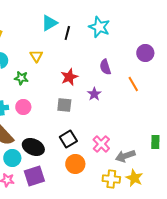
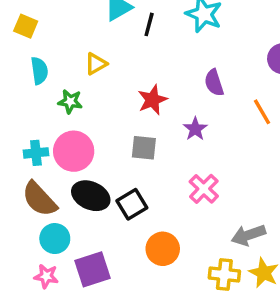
yellow triangle: (36, 56) -> (96, 64), turned 32
pink circle: (23, 107) -> (74, 151), size x1.5
black square: (68, 139) -> (132, 204), moved
pink cross: (101, 144) -> (204, 189), moved
black ellipse: (33, 147) -> (91, 196), moved

